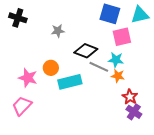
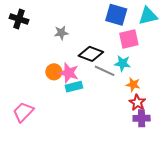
orange star: (118, 76) -> (133, 85), moved
pink star: (28, 78) -> (69, 73), moved
cyan rectangle: (70, 82) -> (74, 87), size x0.7
purple cross: (134, 112) -> (142, 118), turned -35

